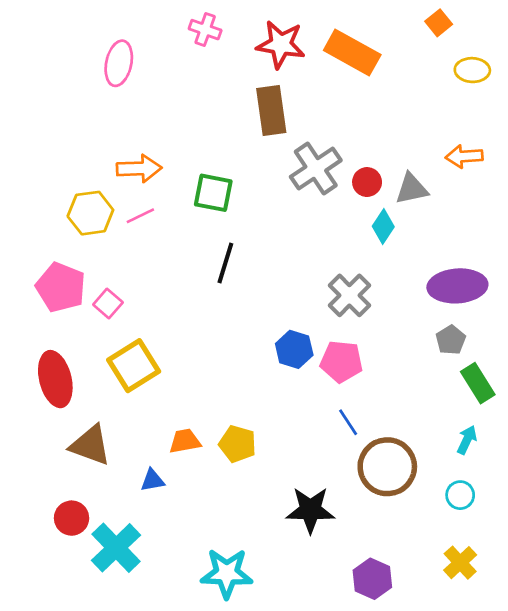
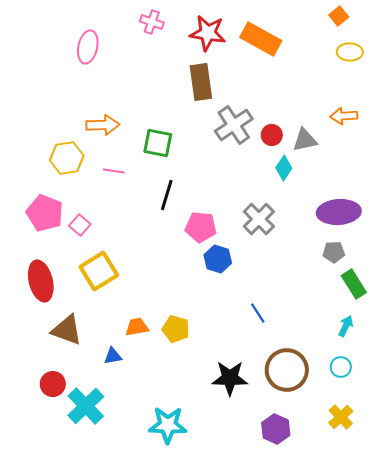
orange square: (439, 23) -> (339, 16), moved
pink line: (140, 216) -> (114, 171), moved, turned 35
gray pentagon: (451, 340) -> (334, 252), turned 30
pink pentagon: (341, 362) -> (201, 227), moved
brown circle: (387, 467) -> (287, 370), moved

